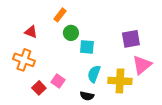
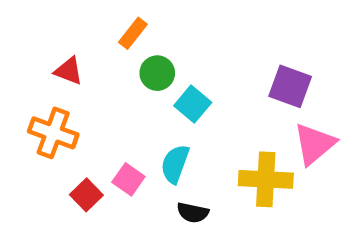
purple square: (131, 39) -> (290, 86), turned 30
cyan square: (87, 47) -> (193, 104), turned 35
cyan semicircle: (94, 74) -> (175, 164), moved

